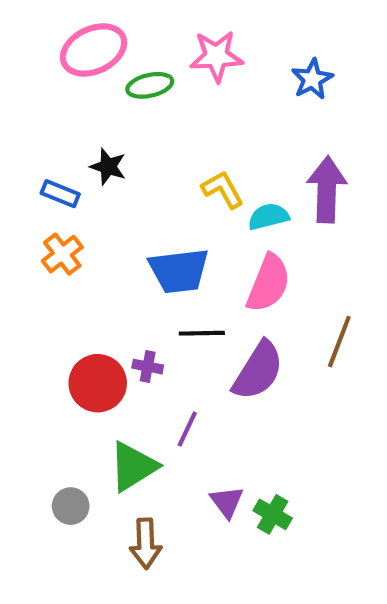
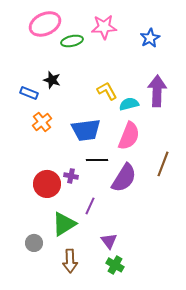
orange cross: (62, 254) -> (42, 122), moved
green cross: (273, 514) -> (115, 265), moved

